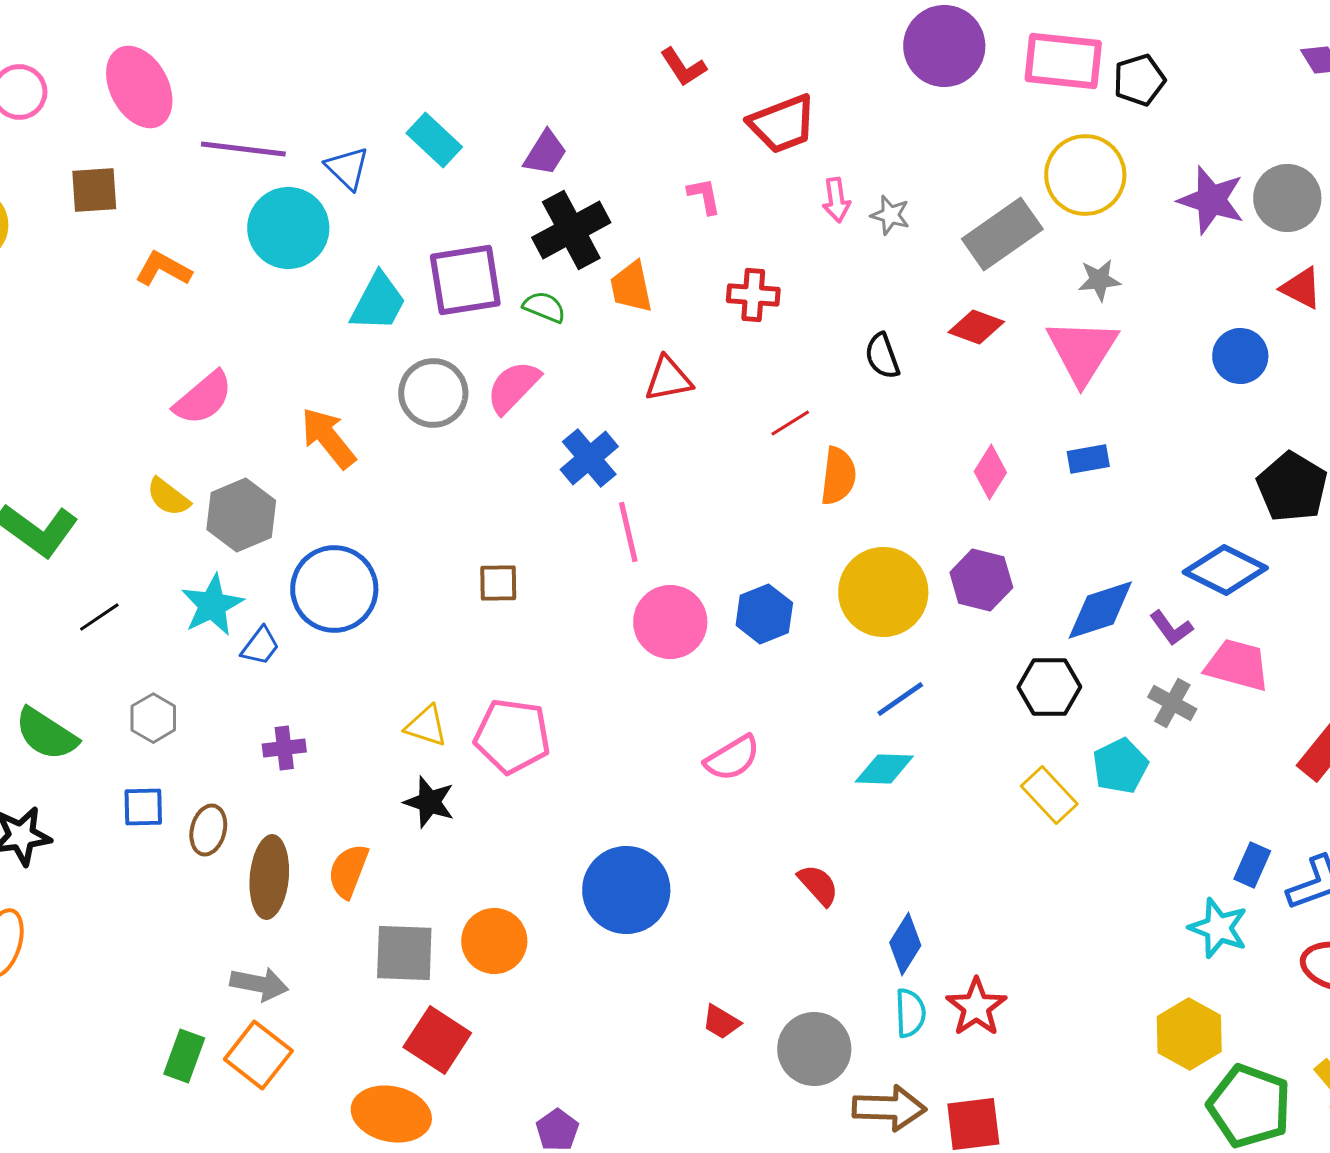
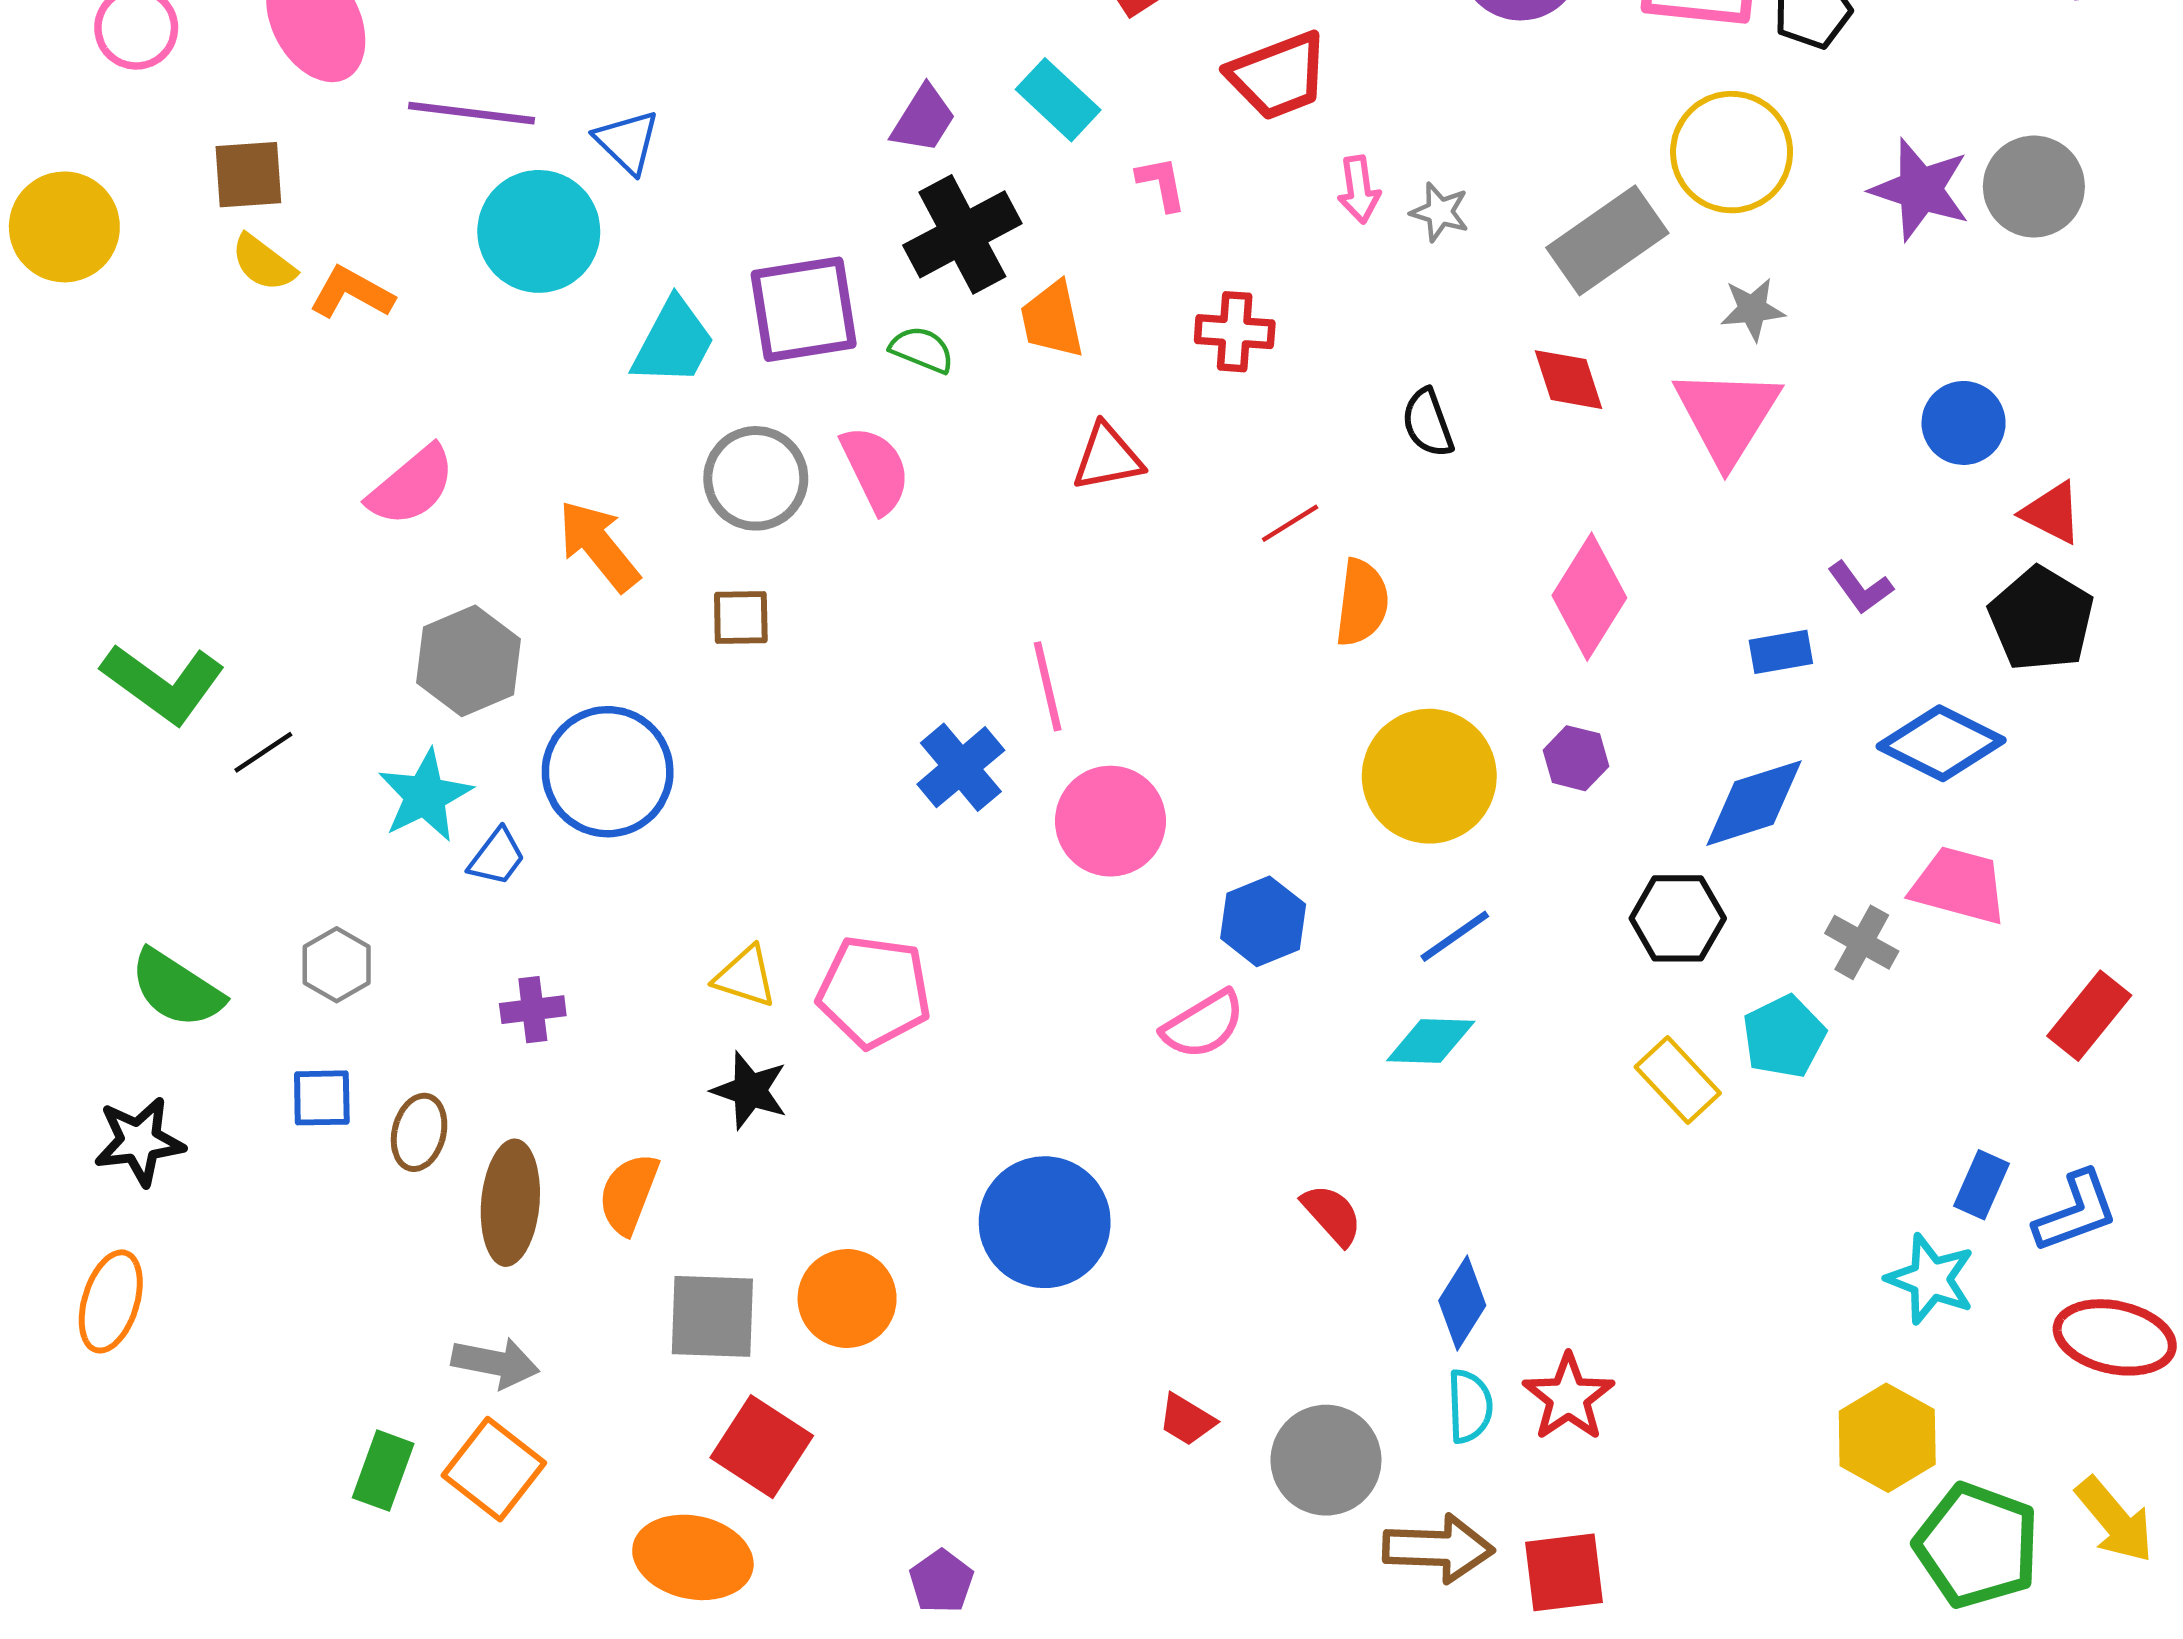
cyan rectangle: (434, 140) -> (1058, 100), moved
red triangle: (1301, 288) -> (2052, 513), moved
red diamond: (976, 327) -> (1568, 380), turned 52
pink semicircle: (513, 387) -> (876, 469), turned 110
blue cross: (589, 458) -> (961, 767), moved
blue rectangle: (1088, 459) -> (1781, 652), moved
pink diamond: (990, 472) -> (1589, 597), size x1.5
yellow semicircle: (168, 497) -> (263, 263), moved
purple hexagon: (981, 580) -> (1576, 758), size x0.7
brown square: (498, 583) -> (741, 618), moved
blue hexagon: (764, 614) -> (1263, 921), moved
black line: (99, 617) -> (263, 752), moved
purple L-shape: (1171, 628) -> (1860, 588), moved

